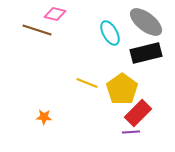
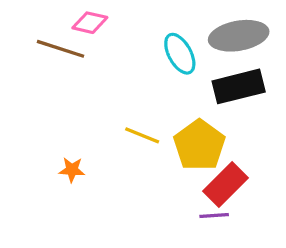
gray ellipse: (146, 22) -> (239, 36), turned -48
orange star: (44, 117) -> (72, 170), moved

